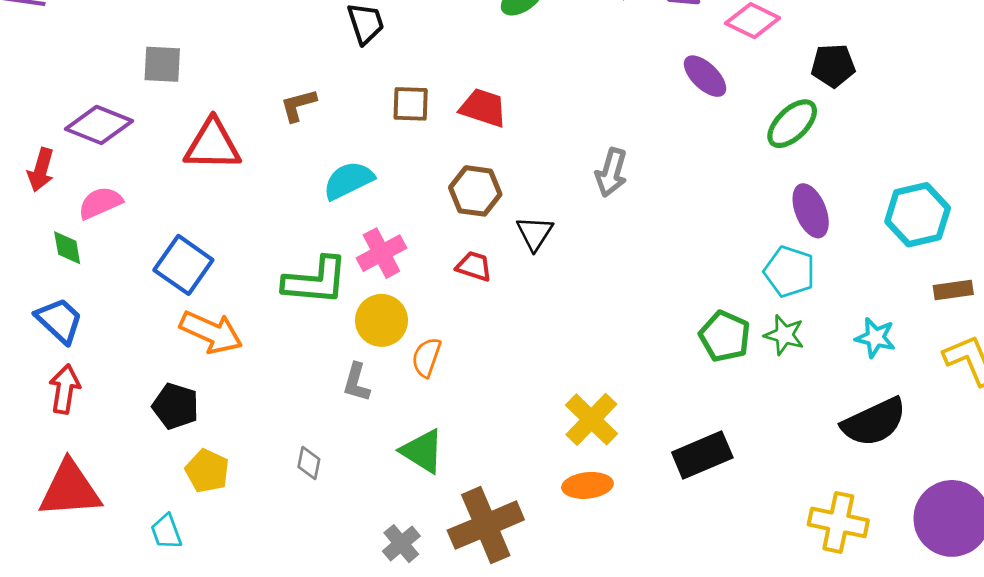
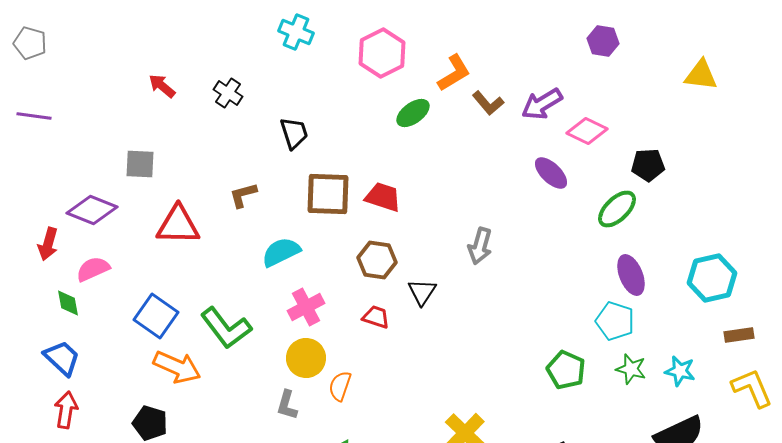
brown square: (411, 104) -> (328, 194), size x1.6
green L-shape: (315, 281) -> (226, 328), moved, turned 48
green star: (784, 335) -> (631, 369), moved

